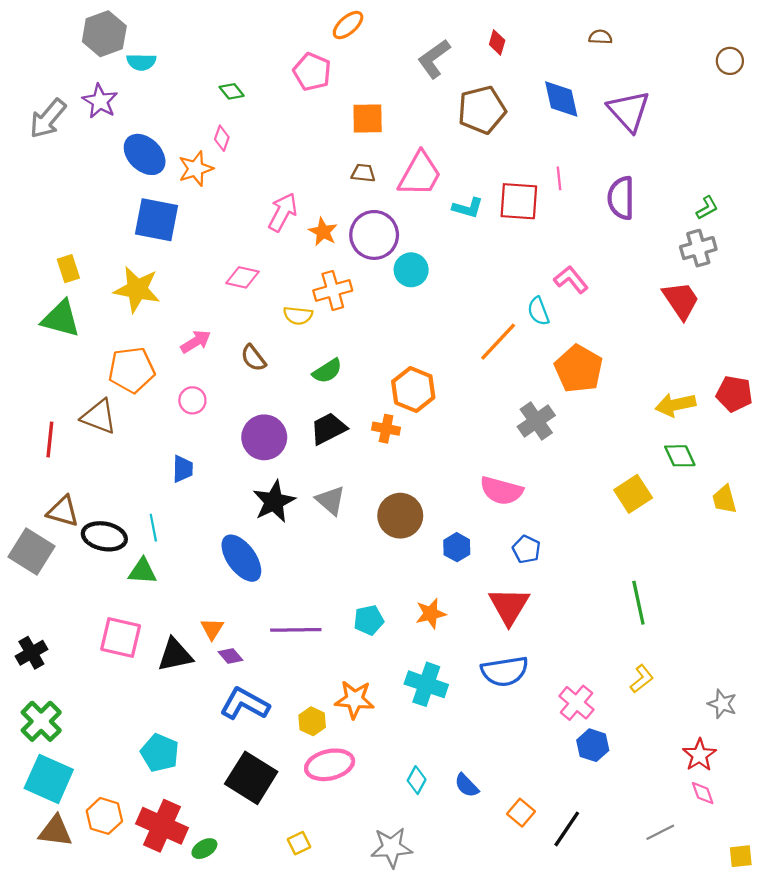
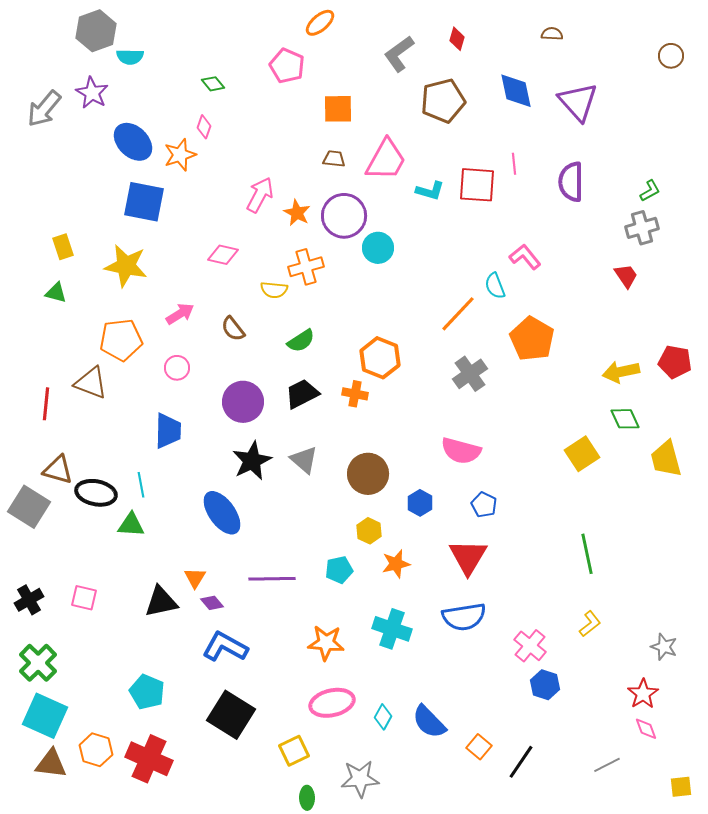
red trapezoid: (681, 300) -> (626, 276), size x0.7
green triangle: (61, 319) -> (56, 293), size x0.6
gray cross: (536, 421) -> (470, 374), moved
blue trapezoid: (183, 469) -> (168, 431), size x1.4
yellow trapezoid: (724, 499) -> (666, 459), size x1.4
pink square: (121, 638) -> (84, 598), moved, size x0.7
yellow hexagon: (312, 721) -> (369, 531), moved
pink ellipse: (330, 765) -> (332, 703), moved
blue semicircle: (467, 785) -> (429, 722), size x1.5
yellow square: (299, 843) -> (294, 751), moved, size x1.4
green ellipse: (204, 849) -> (307, 798), moved, turned -60

